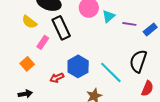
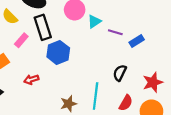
black semicircle: (138, 61) -> (120, 73), size x0.7
blue hexagon: (78, 66) -> (58, 52), moved
cyan line: (111, 72) -> (96, 96), moved, turned 45

